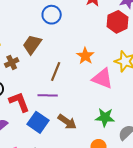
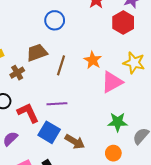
brown trapezoid: (32, 45) -> (37, 53), turned 40
brown line: (56, 72) -> (61, 65), moved
pink triangle: (102, 78) -> (112, 82), turned -45
brown arrow: (67, 122) -> (75, 142), moved

